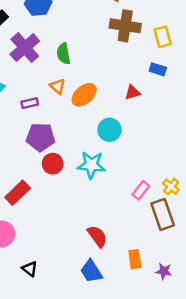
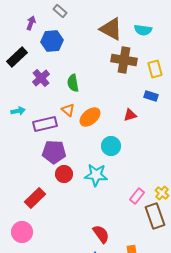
purple cross: (25, 48) -> (41, 78), size x0.7
purple rectangle: (30, 103) -> (45, 124), size x1.6

